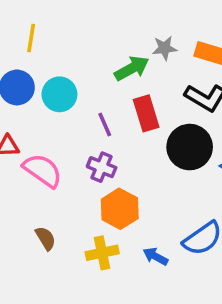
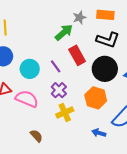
cyan circle: (59, 94) -> (30, 69), moved
purple cross: (102, 167) -> (59, 90), turned 35
orange hexagon: (120, 209) -> (96, 98), moved
yellow cross: (102, 253) -> (65, 112), moved

